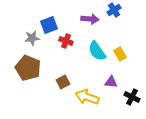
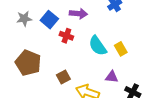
purple arrow: (90, 19) -> (78, 14), moved
blue square: (49, 25) -> (49, 20), turned -30
gray star: (32, 38) -> (24, 19), moved

